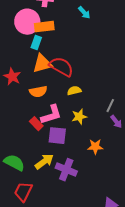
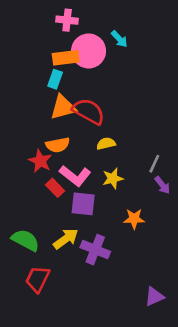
pink circle: (27, 22) -> (89, 51), moved
red star: (12, 77) -> (40, 161), moved
pink L-shape: (51, 115) -> (75, 176), turned 55

